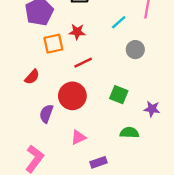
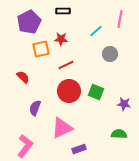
red semicircle: (32, 77) -> (23, 77), turned -88
red circle: (72, 96) -> (69, 91), moved
green semicircle: (129, 133) -> (119, 134), moved
pink triangle: (78, 137) -> (62, 128), size x1.6

